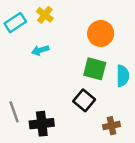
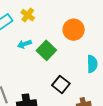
green square: (95, 69) -> (46, 50), moved, turned 30

